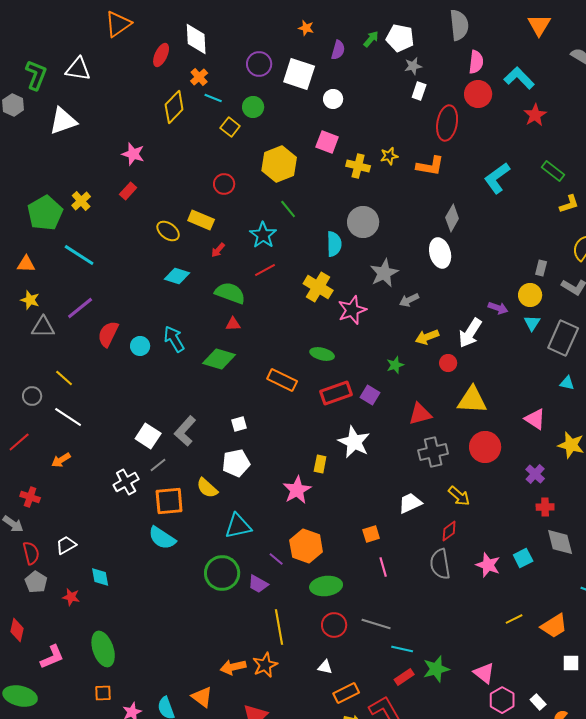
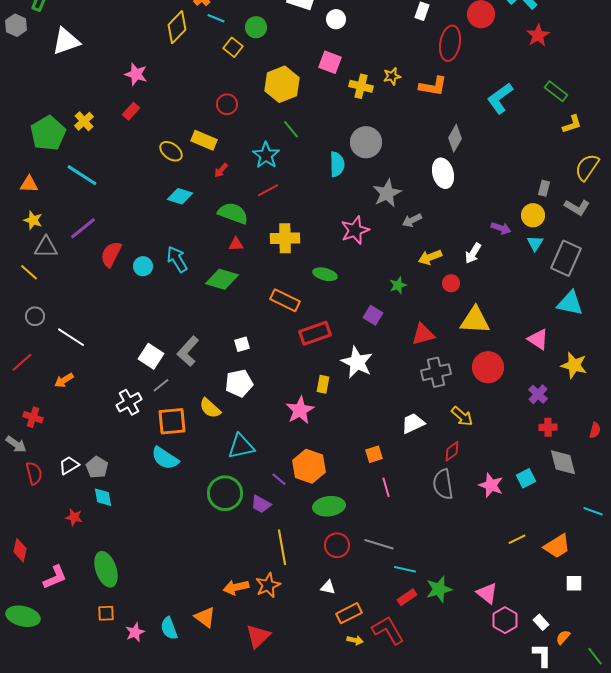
yellow cross: (318, 287) -> (285, 238), moved, turned -32
white arrow: (470, 333) -> (473, 253), size x0.7
yellow line: (64, 378) -> (29, 272), moved
cyan triangle: (567, 383) -> (570, 303), size x1.8
red rectangle: (336, 393) -> (315, 333), moved
gray pentagon: (36, 582) -> (97, 467), moved

